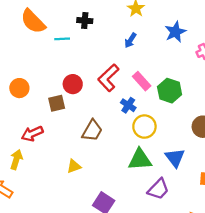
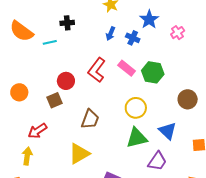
blue cross: (128, 105) -> (133, 38), moved
yellow triangle: (74, 166) -> (79, 154), size x1.6

